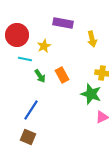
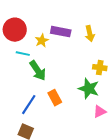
purple rectangle: (63, 23) -> (61, 32), moved
orange rectangle: (62, 75) -> (55, 98), moved
green arrow: (40, 76) -> (38, 71), size x1.5

